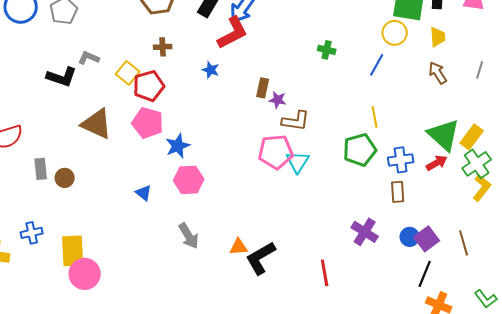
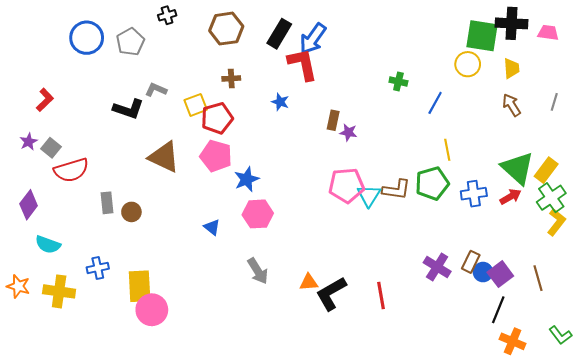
red L-shape: (233, 33) -> (303, 64), turned -75
blue line: (377, 65) -> (435, 103), moved
yellow square: (128, 73) -> (196, 105), turned 30
brown L-shape: (296, 121) -> (396, 190), moved
brown rectangle: (398, 192) -> (471, 262), moved, turned 30
red line: (325, 273) -> (381, 295), moved

